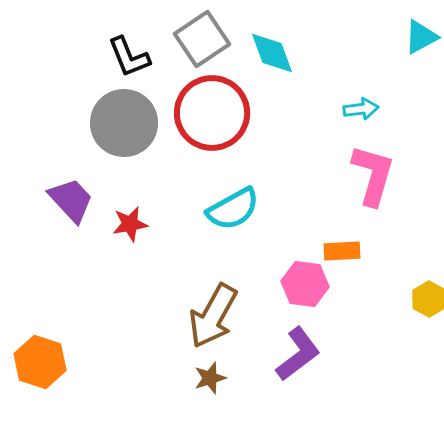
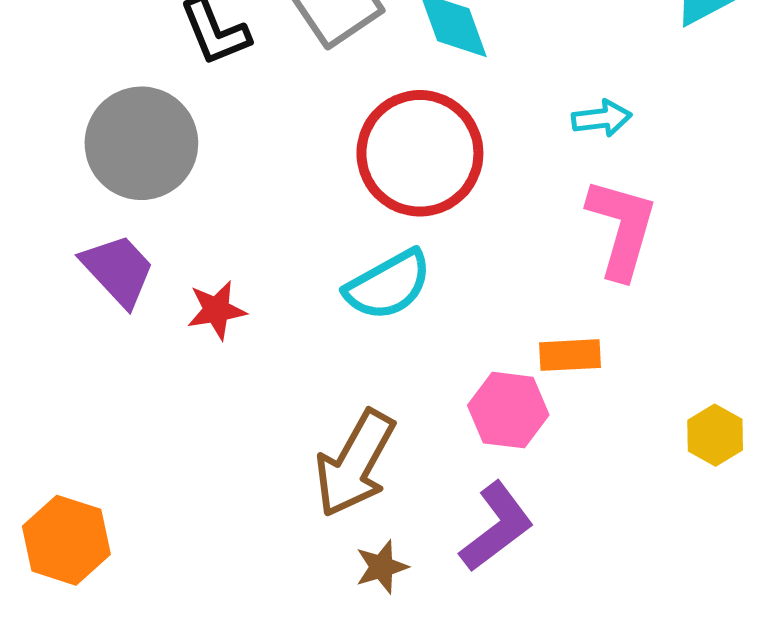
red circle: (212, 113) -> (420, 153), moved
gray circle: (124, 123) -> (141, 143), moved
brown star: (210, 378) -> (382, 567), moved

